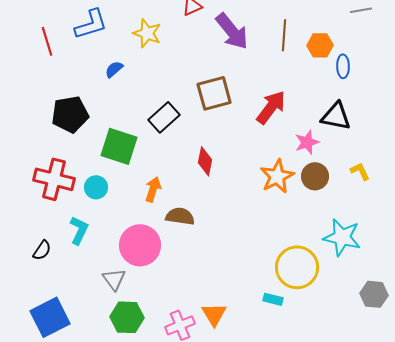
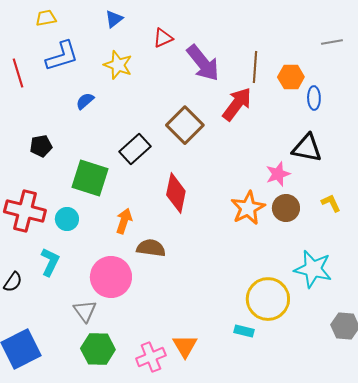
brown square: (214, 93) -> (185, 125), turned -30
red arrow: (271, 107) -> (237, 104), moved
black pentagon: (70, 114) -> (41, 146), size x0.6
red diamond: (205, 161) -> (176, 193), size x1.4

